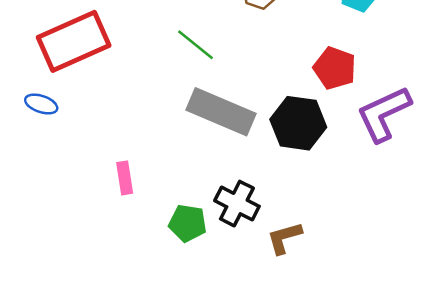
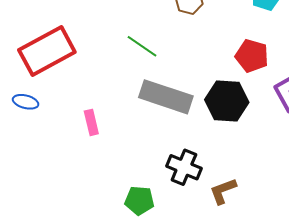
pink rectangle: (125, 178) -> (91, 122), moved
green pentagon: (188, 223) -> (139, 201), moved

